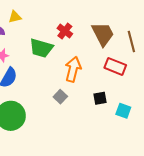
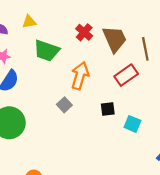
yellow triangle: (15, 17) -> (29, 22), moved
red cross: (65, 31) -> (84, 32), moved
red rectangle: (115, 66) -> (126, 75), turned -60

